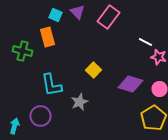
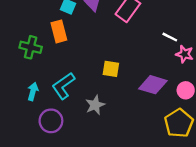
yellow square: (94, 70) -> (111, 69), turned -35
cyan L-shape: (52, 85) -> (63, 86), turned 65
cyan arrow: (14, 126) -> (33, 91), moved

